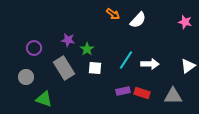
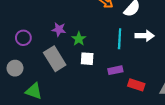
cyan line: (126, 60) -> (120, 39), moved, turned -30
white arrow: (150, 64) -> (145, 36), moved
purple rectangle: (123, 91) -> (115, 70), moved

